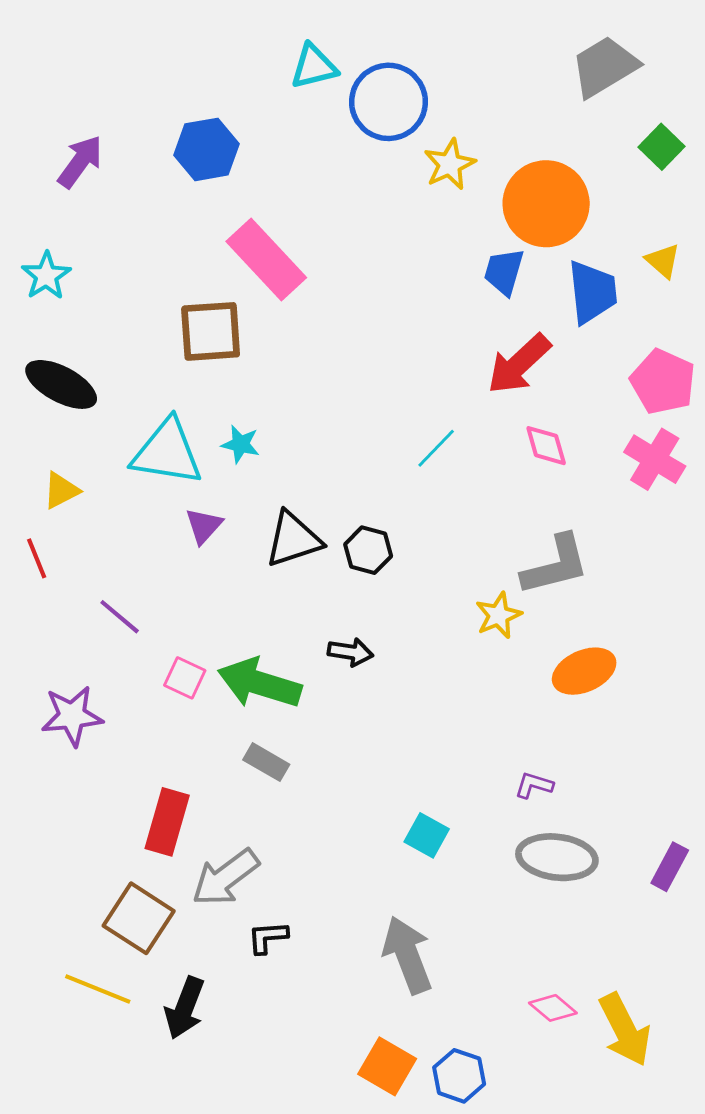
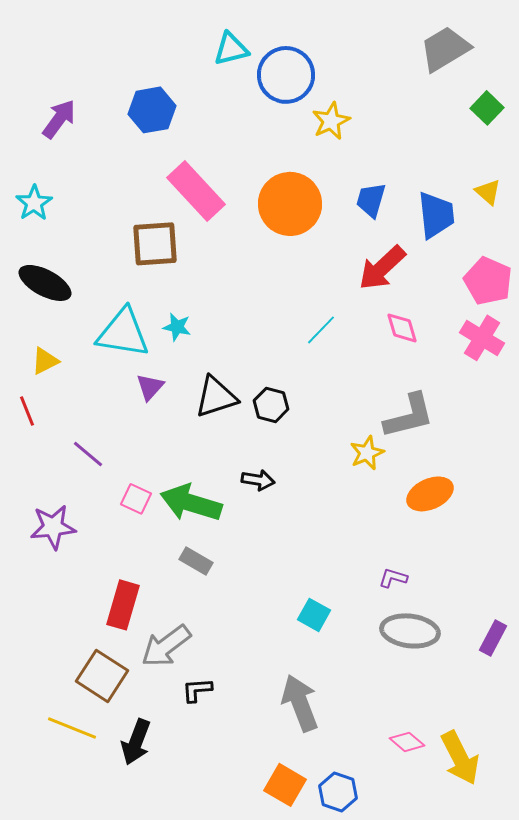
orange circle: (546, 204) -> (290, 204), moved

